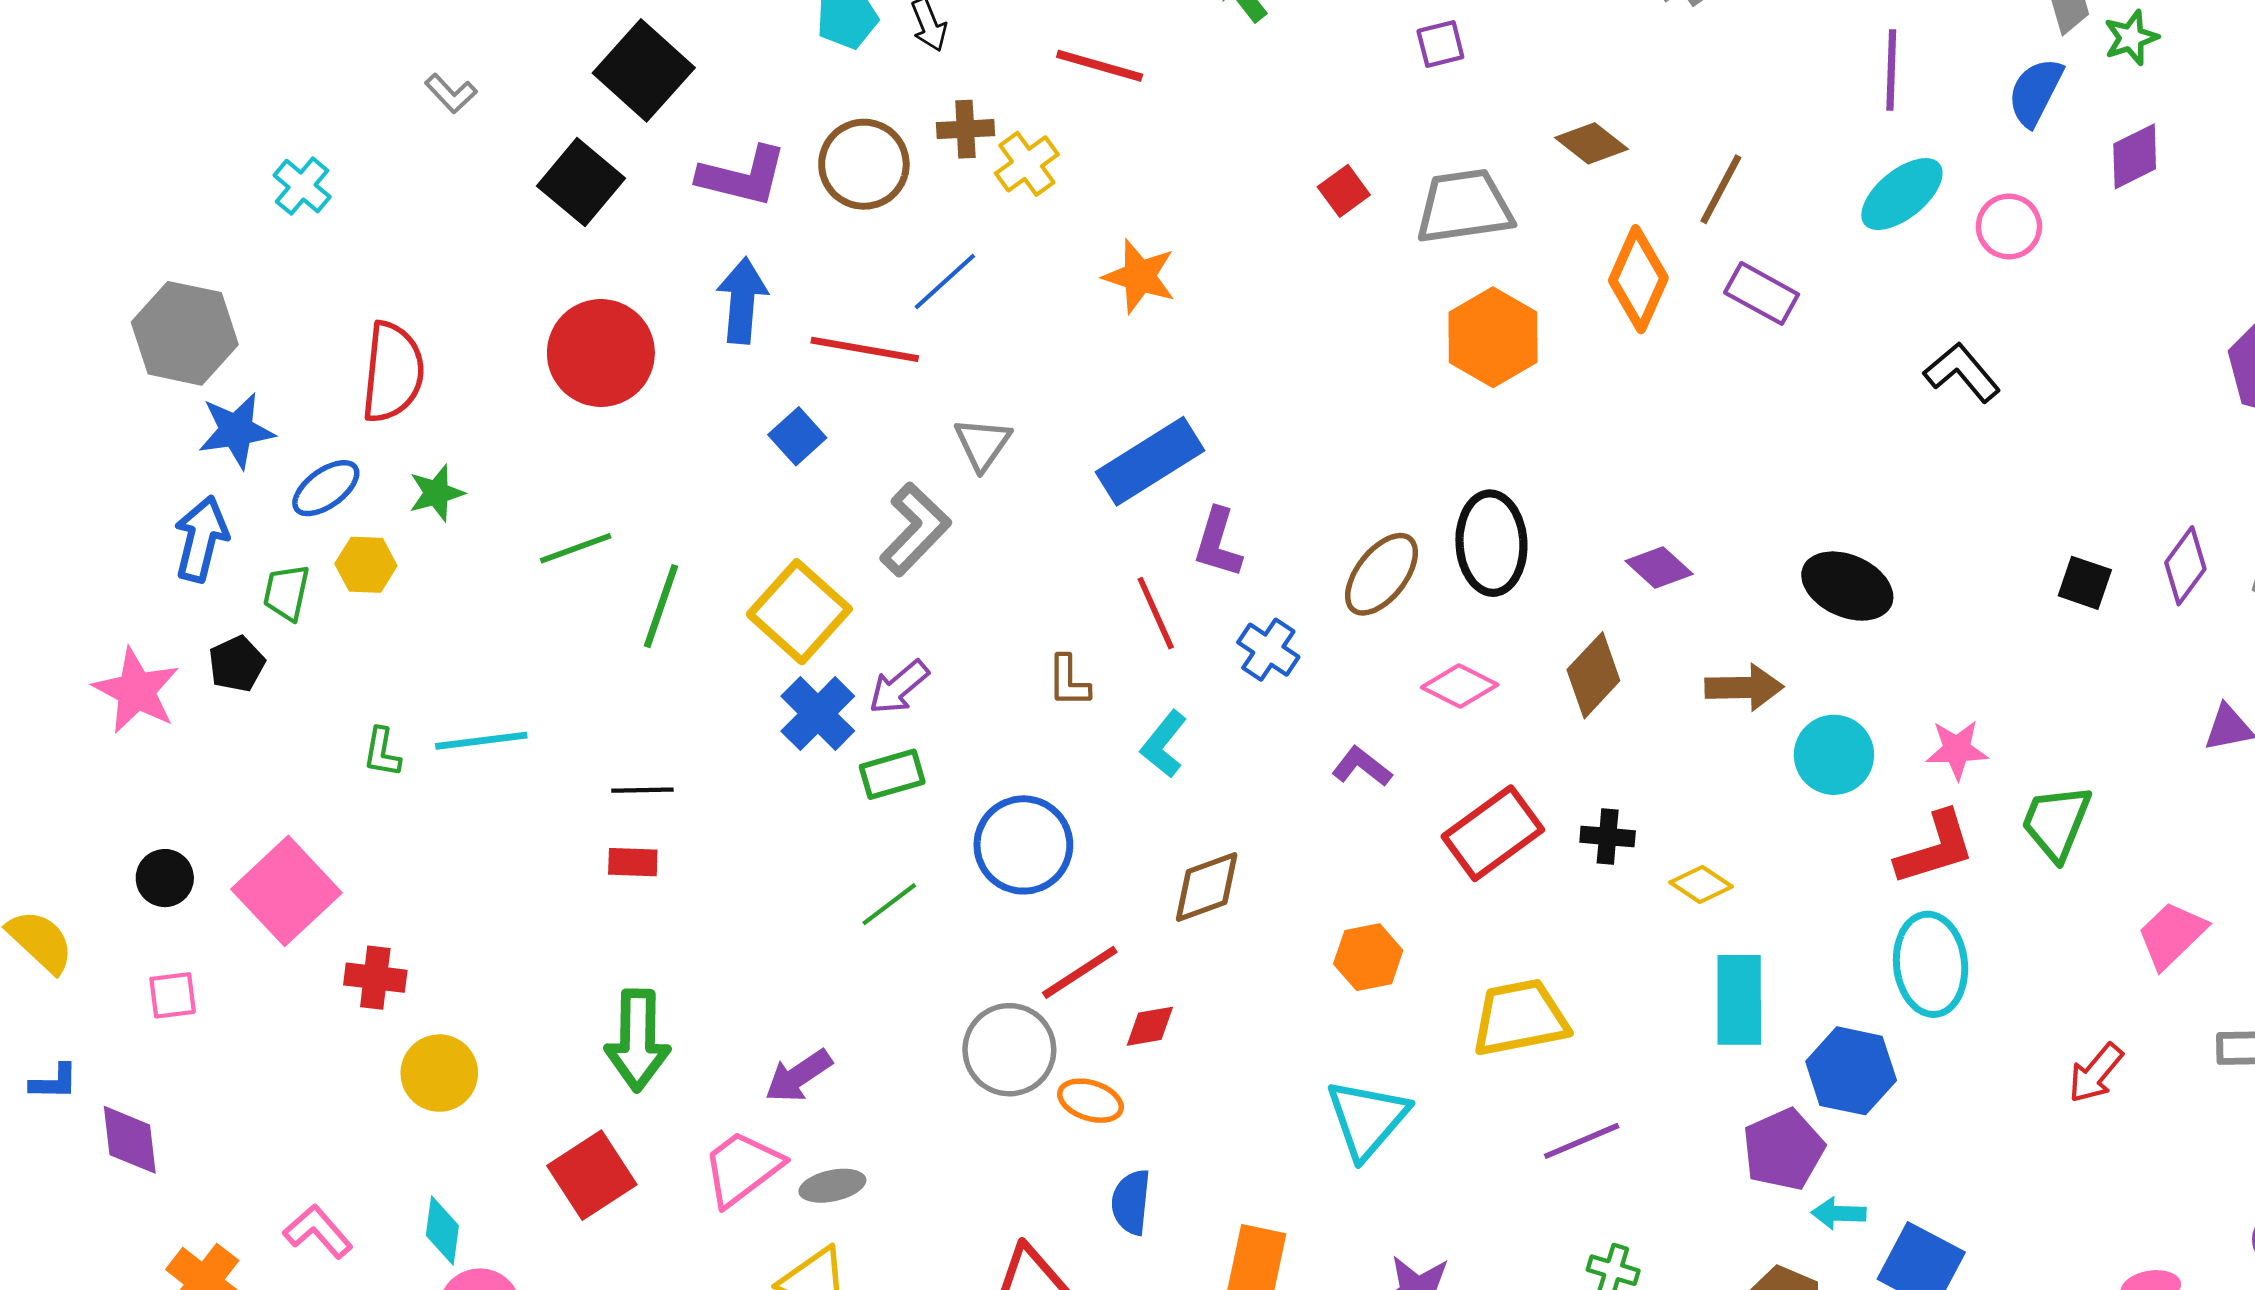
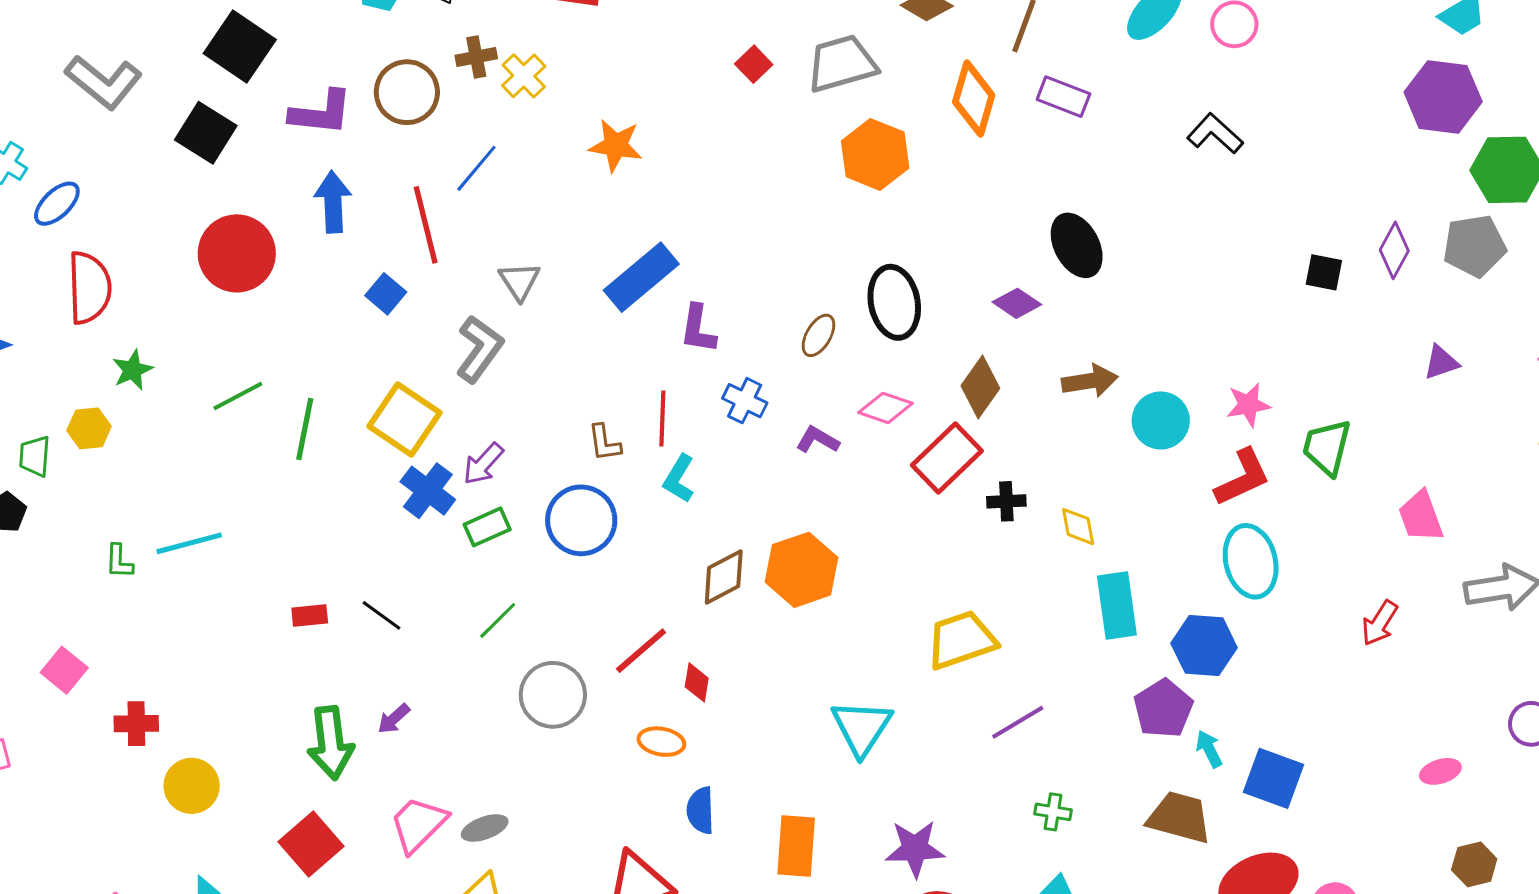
gray L-shape: (451, 93) -> (104, 82), size x2.0
red line: (865, 349) -> (426, 225), turned 74
blue ellipse: (326, 488) -> (57, 204), moved
brown ellipse: (1382, 574) -> (818, 335), size x0.7
black ellipse: (1847, 586) -> (1077, 245), moved, turned 46
red line: (1156, 613) -> (662, 419), moved, turned 34
purple L-shape: (1362, 767) -> (818, 440), moved
black line: (642, 790) -> (382, 615), moved, turned 45
red rectangle: (1493, 833) -> (947, 458), moved
blue circle: (1023, 845) -> (581, 520), moved
yellow diamond: (1701, 884) -> (1078, 527), turned 54
pink square: (287, 891) -> (64, 670), size x0.6
pink trapezoid: (2172, 935) -> (1421, 516), turned -58
orange hexagon: (1368, 957) -> (802, 570), moved, size x1.5
red diamond: (1150, 1026) -> (697, 682), turned -63
gray circle: (1009, 1050) -> (553, 695), moved
purple arrow: (799, 1076) -> (394, 719), moved, size x0.7
cyan arrow: (1839, 1213) -> (1209, 749), turned 69

